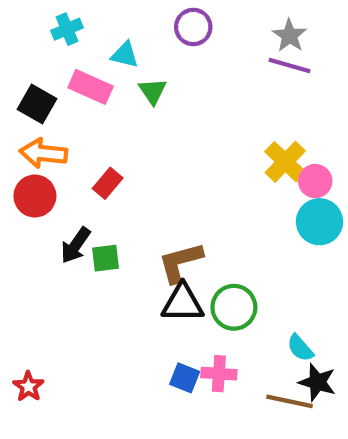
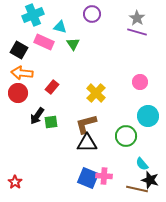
cyan cross: (67, 29) -> (33, 15), size x1.5
yellow cross: (285, 162) -> (96, 93), moved
pink circle: (315, 181) -> (140, 82), moved
cyan circle: (319, 222) -> (148, 116), moved
green circle: (234, 307) -> (126, 136), moved
blue square: (185, 378) -> (88, 178), size x1.5

